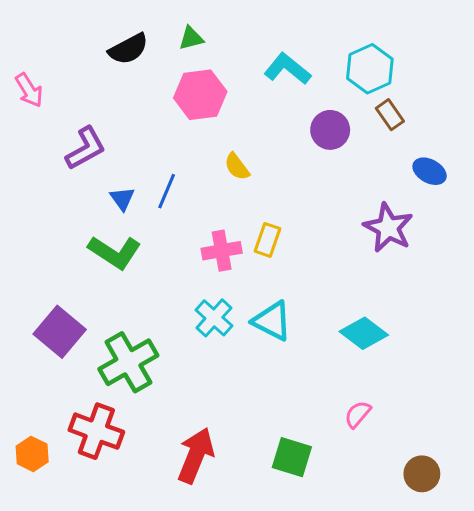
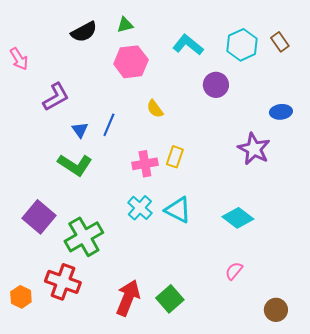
brown rectangle: (390, 115) -> (280, 42), moved
blue ellipse: (430, 171) -> (281, 112), turned -35
green square: (292, 457) -> (170, 299), moved, turned 32

